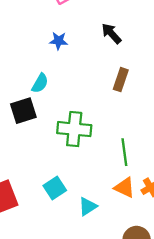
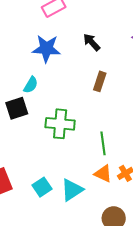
blue star: (58, 41) -> (46, 49), size x1.8
cyan square: (55, 188) -> (42, 187), moved
cyan triangle: (88, 206) -> (72, 190), size x1.4

